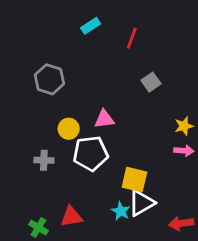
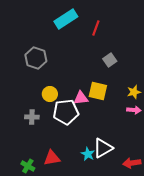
cyan rectangle: (91, 26) -> (66, 19), size x1.6
pink triangle: (104, 119) -> (81, 98), moved
yellow square: (134, 180) -> (98, 91), moved

